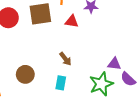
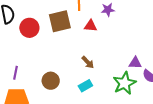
cyan rectangle: (61, 83) -> (85, 86), turned 56

